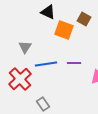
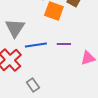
gray triangle: (25, 47) -> (15, 28), size x1.5

